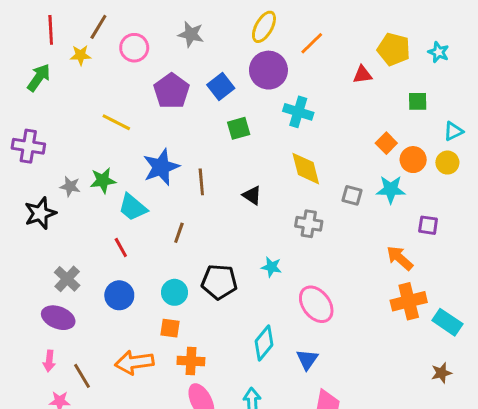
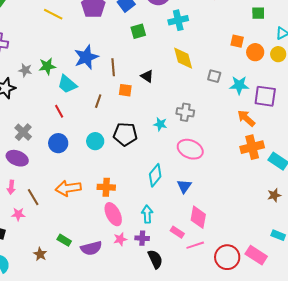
cyan cross: (298, 112) -> (178, 20), turned -30
yellow line: (116, 122) -> (53, 14), moved
orange square: (386, 143) -> (237, 41), turned -32
cyan star: (391, 189) -> (239, 85), moved
gray cross: (309, 224) -> (185, 112), moved
purple square: (428, 225) -> (265, 96), size x1.6
pink ellipse: (316, 304) -> (190, 149), turned -30
orange square: (170, 328) -> (125, 90), moved

